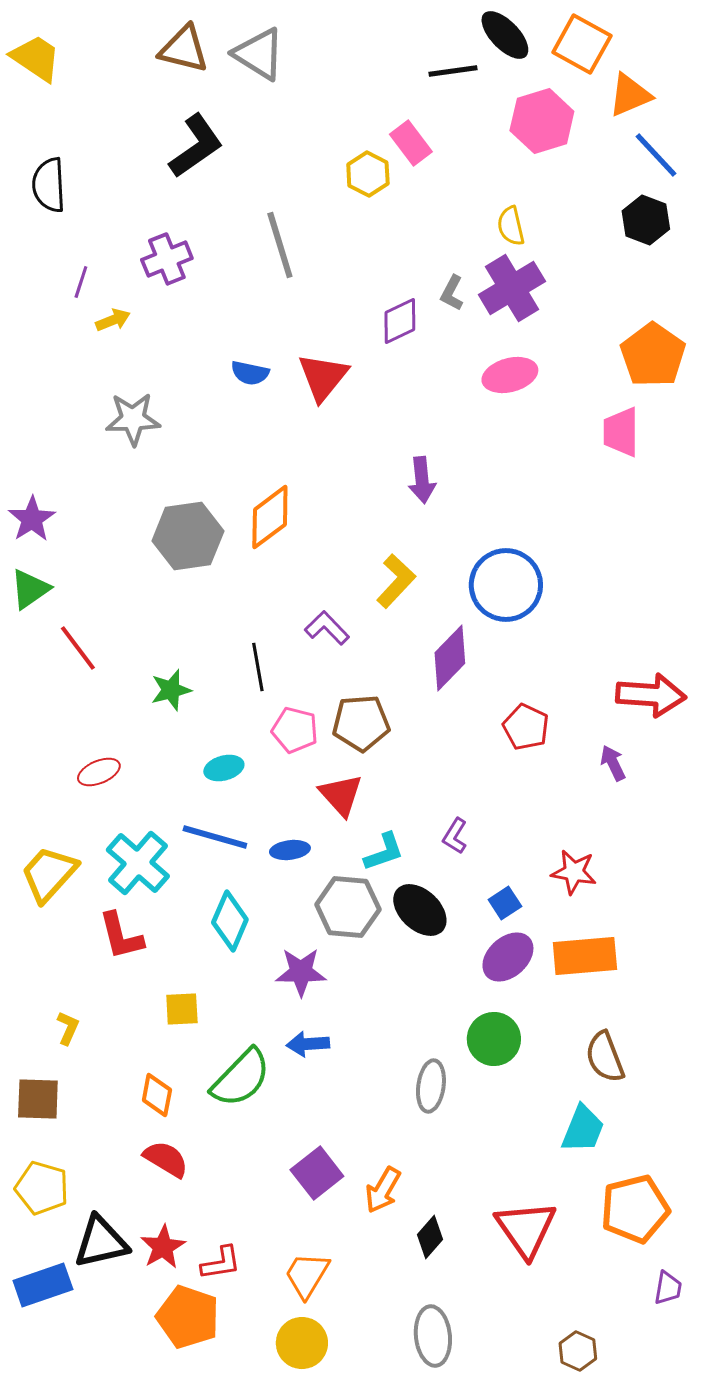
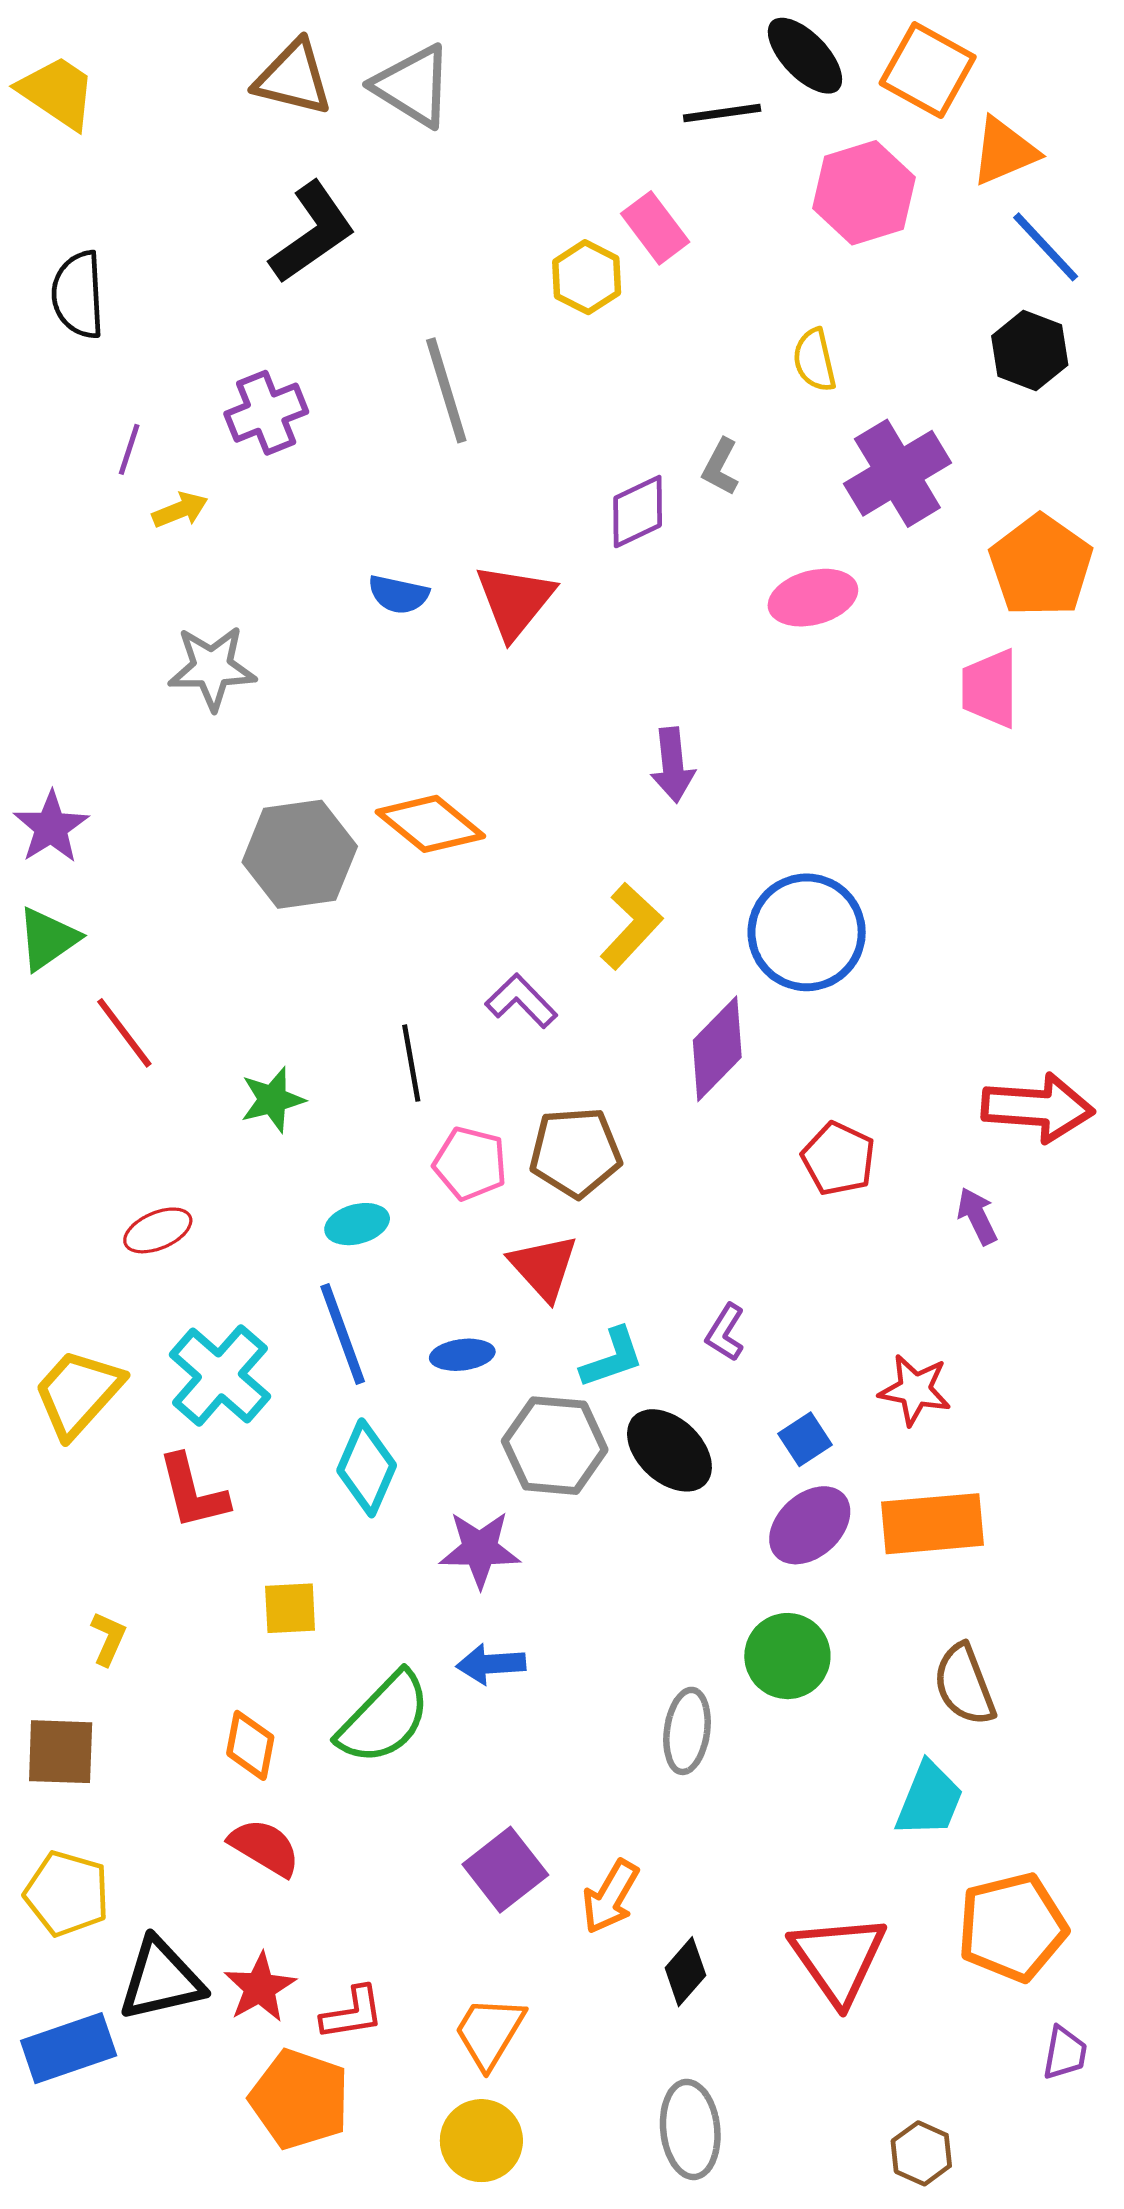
purple cross: (512, 288) -> (897, 473), moved
orange diamond: (270, 517) -> (430, 824), turned 76
blue line: (215, 837) -> (343, 1334), turned 54

